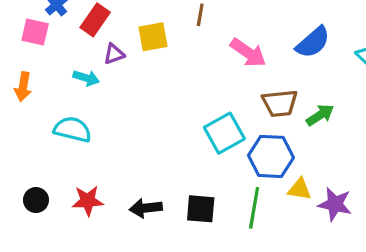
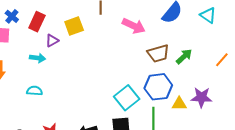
cyan semicircle: (73, 129) -> (34, 91), size x0.7
cyan square: (224, 133) -> (127, 98), moved
purple star: (335, 204) -> (201, 97), moved

